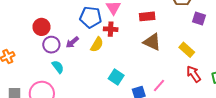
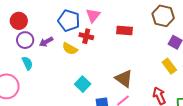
brown triangle: (152, 42) -> (124, 79), moved
yellow semicircle: (97, 45) -> (70, 49), turned 77
yellow rectangle: (187, 50) -> (169, 66), moved

